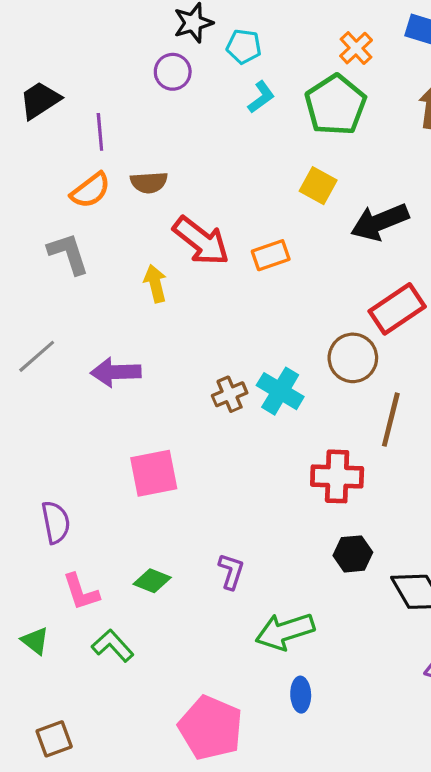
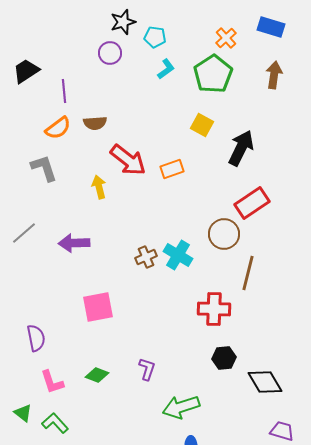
black arrow: (380, 222) -> (241, 148), turned 138
green L-shape: (113, 646) -> (55, 423), moved

